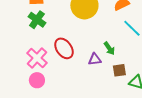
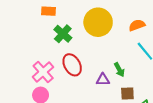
green cross: (37, 20) -> (63, 34), moved

